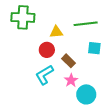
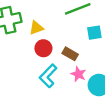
yellow triangle: (56, 32) -> (36, 28), moved

